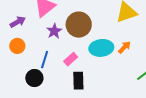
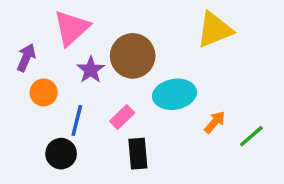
purple arrow: (18, 22) -> (26, 58), turned -35
orange circle: (17, 46) -> (44, 93), moved
orange arrow: (124, 47) -> (215, 122), moved

